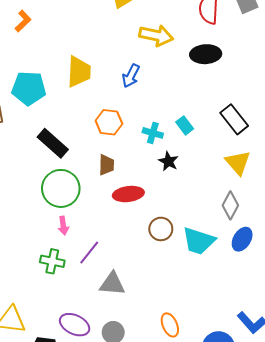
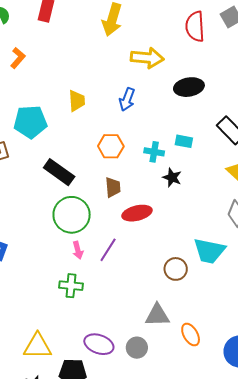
black ellipse: (206, 54) -> (189, 87), moved
yellow trapezoid: (79, 72) -> (77, 101), size x0.7
cyan rectangle: (185, 125) -> (184, 141), turned -36
brown circle: (161, 229) -> (176, 269), moved
purple line: (89, 253) -> (108, 250), moved
gray triangle: (112, 284) -> (157, 315), moved

